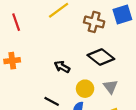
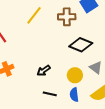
black arrow: (62, 67) -> (44, 71), moved, turned -48

